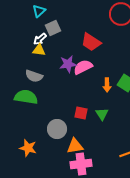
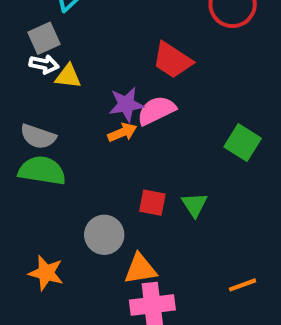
gray square: (53, 28) -> (44, 38), moved
white arrow: (40, 39) -> (44, 64), moved, turned -128
gray semicircle: (34, 76) -> (38, 137), moved
orange arrow: (107, 85) -> (122, 132), moved, turned -112

